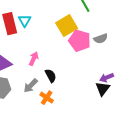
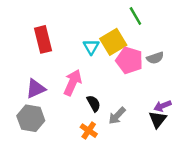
cyan triangle: (25, 21) -> (91, 47), moved
pink arrow: (34, 59) -> (73, 83), size x1.5
gray arrow: (31, 86) -> (117, 116), moved

